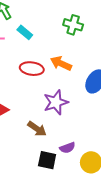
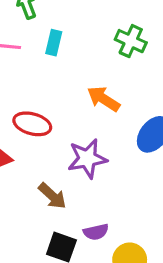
cyan rectangle: (25, 32) -> (54, 43), turned 56
red ellipse: (32, 69) -> (32, 124), moved

